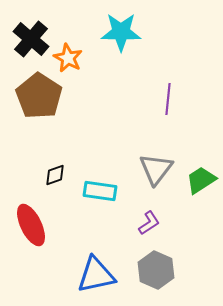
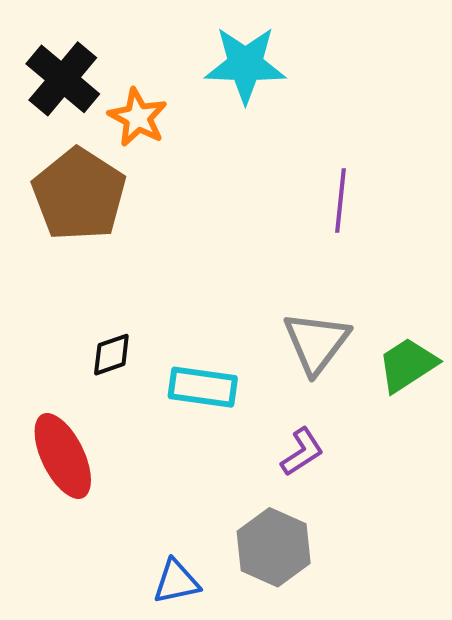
gray hexagon: (156, 270) -> (274, 547), moved
blue triangle: (96, 275) -> (176, 582), moved, size x0.6

